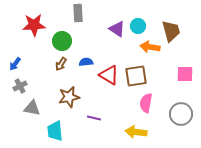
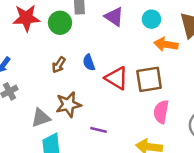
purple triangle: (117, 29) -> (114, 17), moved
green circle: (62, 41) -> (60, 23), moved
blue semicircle: (86, 62) -> (89, 62), turned -104
gray triangle: (32, 108) -> (41, 118), moved, turned -30

